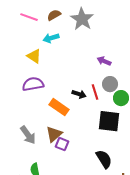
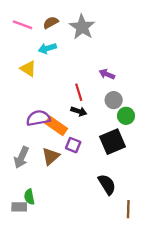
purple semicircle: (33, 84) -> (38, 118), moved
red line: (95, 92) -> (79, 92), moved
black square: (109, 121) -> (113, 142), turned -30
gray arrow: (28, 135) -> (21, 157), turned 60
purple square: (62, 144) -> (73, 145), moved

